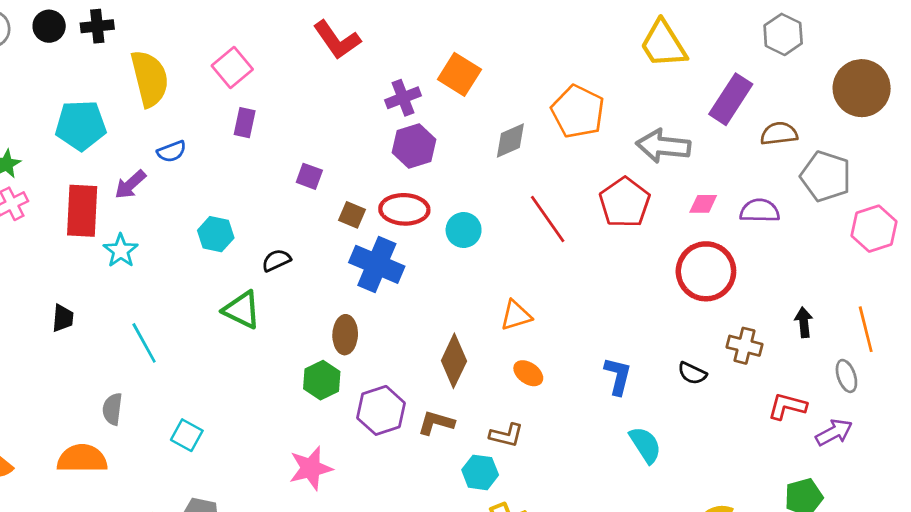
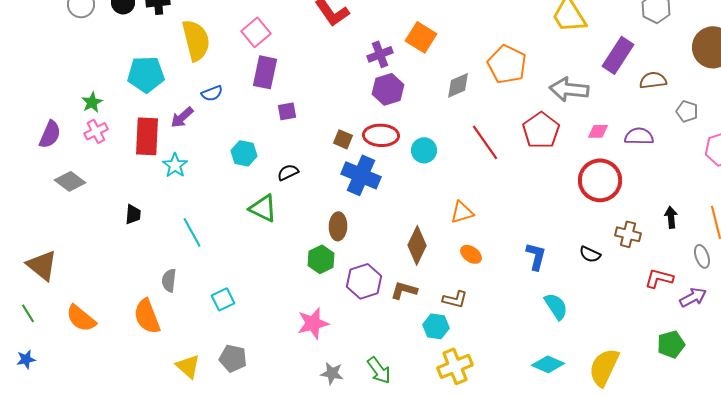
purple rectangle: (245, 123) -> (265, 72), size x1.5
purple square: (309, 176) -> (287, 111), moved, turned -30
gray pentagon: (826, 176) -> (687, 111), size x0.6
cyan square: (187, 435) -> (223, 299), turned 35
orange semicircle: (82, 459) -> (147, 316), turned -111

